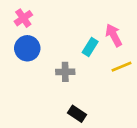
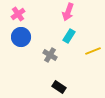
pink arrow: (114, 35) -> (68, 12), moved, turned -132
gray cross: (65, 72) -> (50, 55), turned 32

